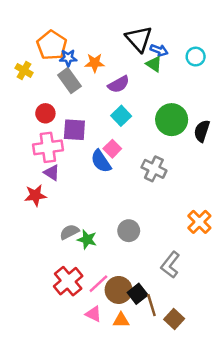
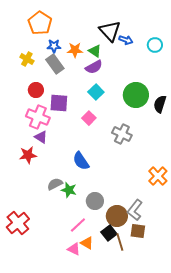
orange pentagon: (52, 45) -> (40, 23), moved
green triangle: (154, 64) -> (95, 51), moved
yellow cross: (24, 70) -> (27, 59), moved
pink cross: (48, 147) -> (38, 117), turned 30
blue semicircle: (101, 161) -> (81, 161), moved
gray circle: (129, 231) -> (95, 201), moved
red cross: (68, 281) -> (18, 223), moved
brown circle: (119, 290) -> (117, 216), moved
brown square: (174, 319) -> (138, 231), moved, turned -35
orange triangle: (121, 320) -> (87, 243), moved, turned 32

